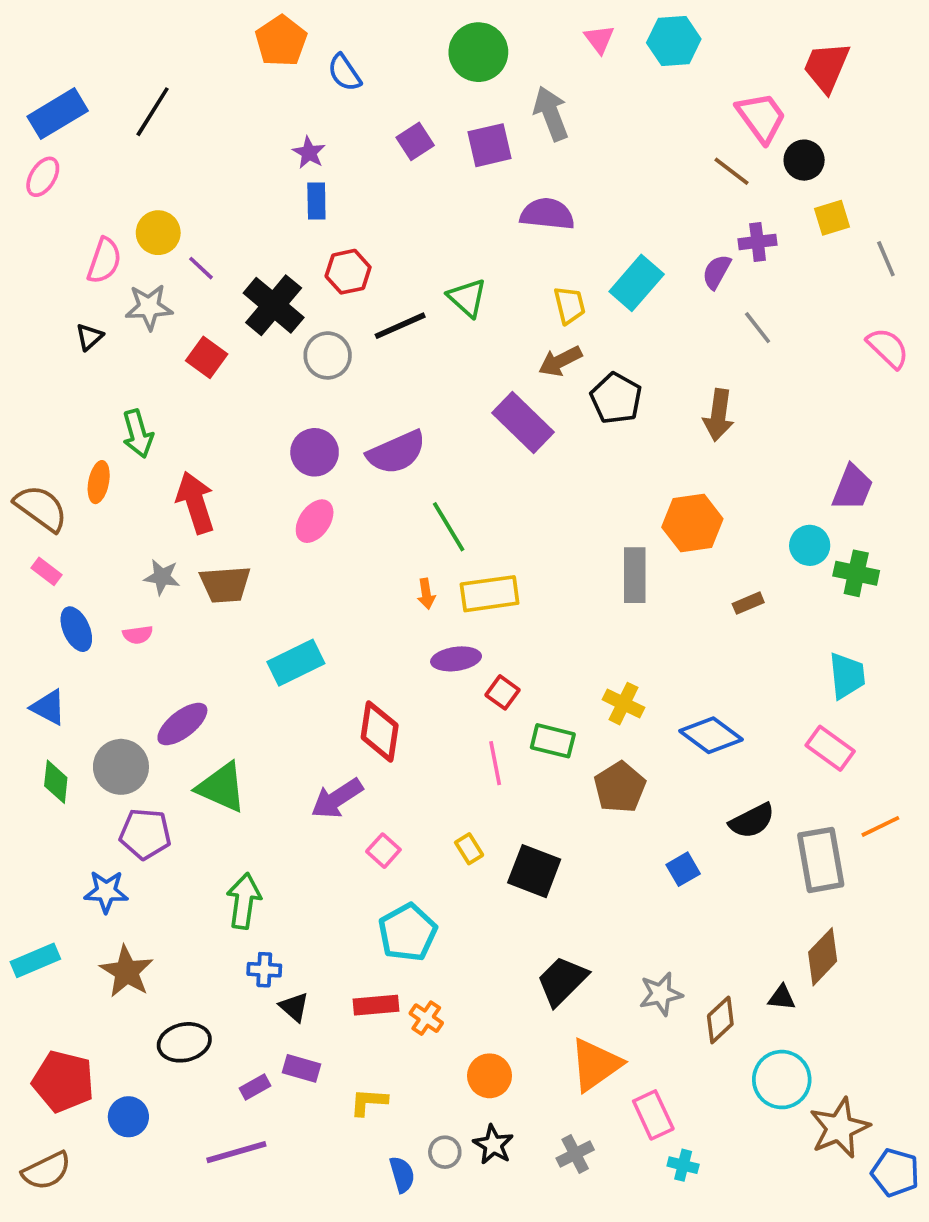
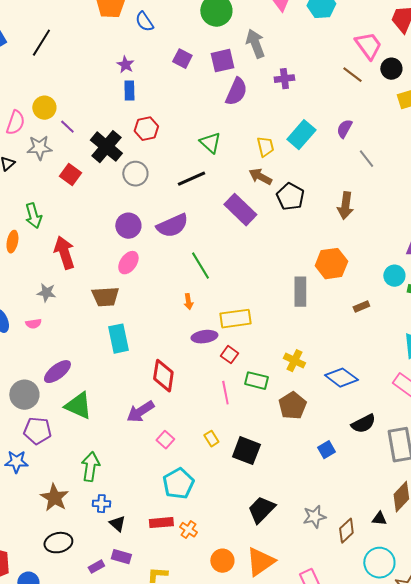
purple square: (415, 141) -> (182, 59), turned -30
purple semicircle: (547, 214) -> (236, 92), moved, turned 108
purple cross: (758, 242) -> (284, 79), moved
black line: (400, 326) -> (191, 179), moved
brown arrow: (560, 361) -> (260, 177), turned 55
brown trapezoid: (225, 584) -> (105, 297), moved
yellow rectangle: (490, 594) -> (235, 319), moved
cyan rectangle: (296, 663) -> (118, 339), turned -76
brown star: (127, 972) -> (54, 498), moved
orange triangle: (596, 1065) -> (260, 562), moved

